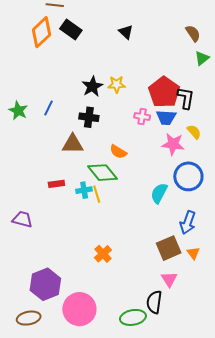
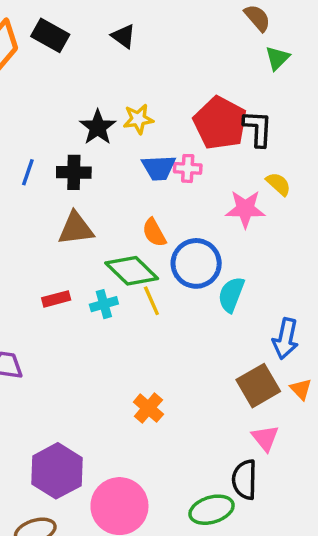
black triangle: (126, 32) -> (123, 36), moved
black cross: (89, 117) -> (74, 172), moved
blue trapezoid: (166, 117) -> (159, 168), moved
orange semicircle: (118, 152) -> (154, 233), turned 36
blue circle: (188, 176) -> (196, 263), moved
yellow line: (97, 194) -> (151, 301), moved

